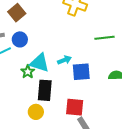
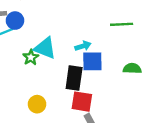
blue circle: (20, 39) -> (15, 21), moved
cyan arrow: (64, 60) -> (83, 46), moved
black rectangle: (45, 90) -> (74, 78), moved

